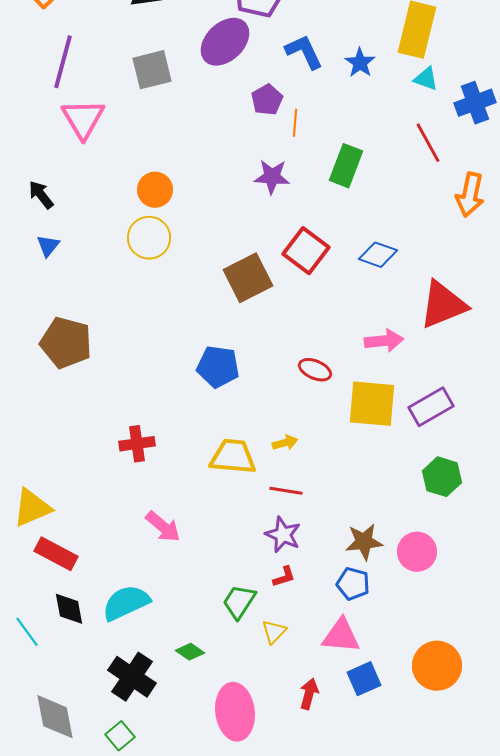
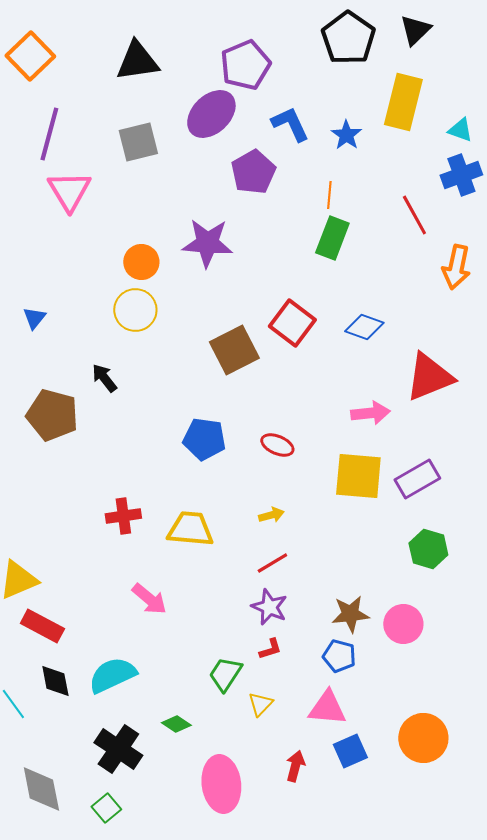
cyan triangle: (426, 79) -> (460, 130), moved
purple pentagon: (267, 100) -> (253, 172), size x1.4
orange line: (295, 123) -> (329, 195), moved
purple star: (272, 177) -> (207, 243), moved, size x1.4
black arrow: (41, 195) -> (104, 378), moved
red ellipse: (315, 370) -> (277, 445), moved
yellow trapezoid: (233, 457) -> (190, 529), moved
red line: (286, 491) -> (272, 563), turned -40

